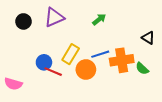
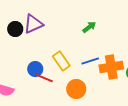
purple triangle: (54, 17) -> (33, 24), moved
yellow rectangle: (71, 54) -> (61, 61), turned -66
orange circle: (86, 70) -> (76, 89), moved

